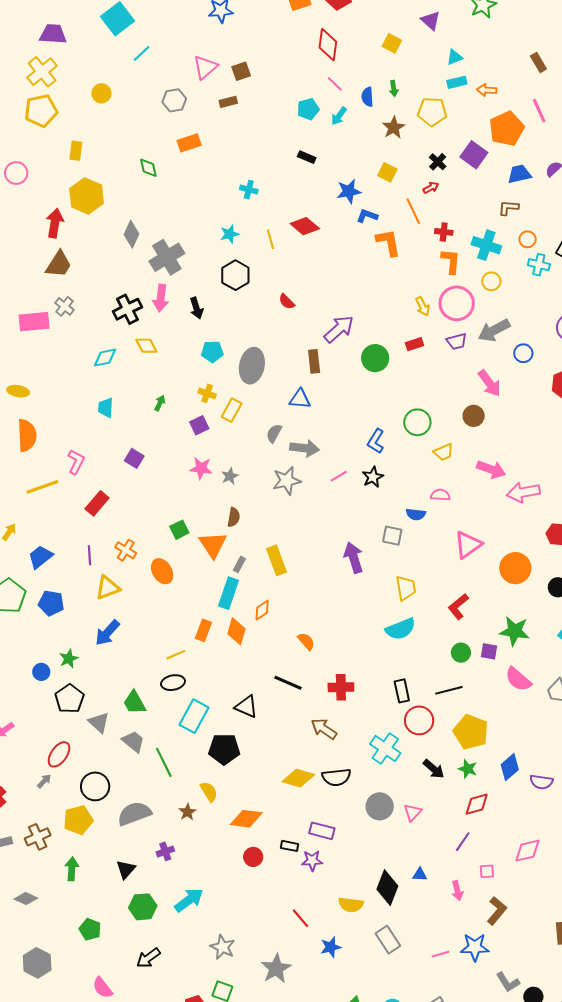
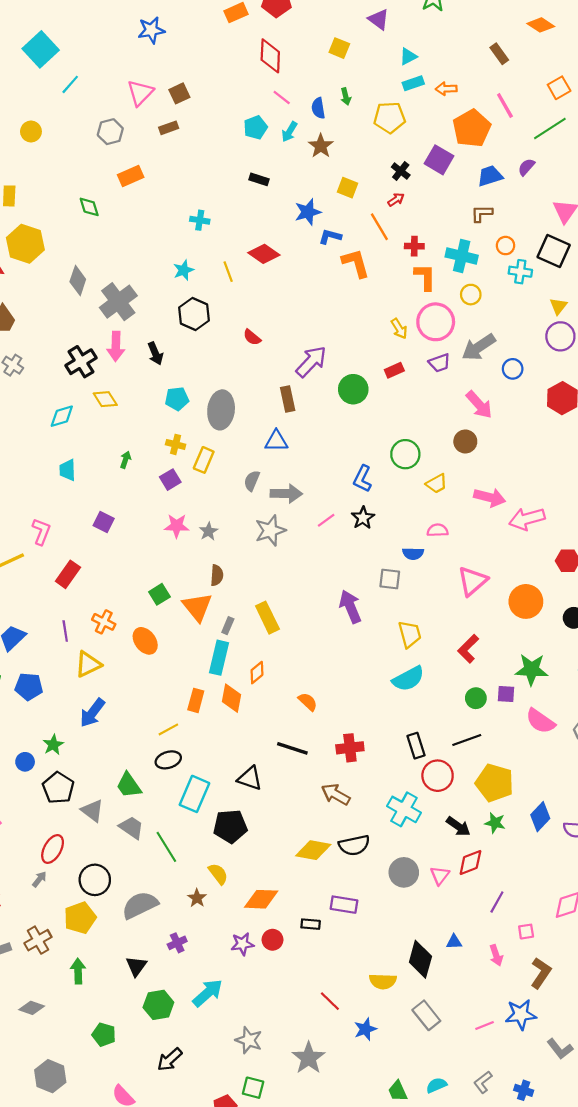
brown star: (394, 128) -> (321, 146), moved
red diamond: (477, 804) -> (470, 863), moved
purple star: (312, 861) -> (242, 944), moved

